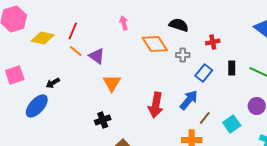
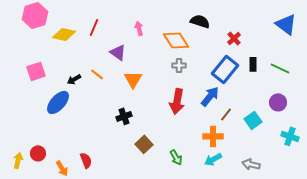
pink arrow: (124, 23) -> (139, 28), moved
red cross: (213, 42) -> (234, 38), turned -32
orange line: (76, 51) -> (97, 74), moved
gray cross: (183, 55) -> (179, 65), moved
blue rectangle: (204, 73) -> (225, 69), size x1.5

